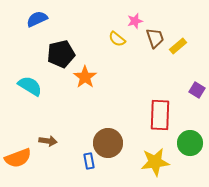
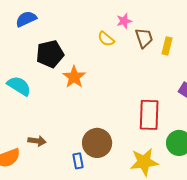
yellow rectangle: (178, 46) -> (167, 46), turned -36

